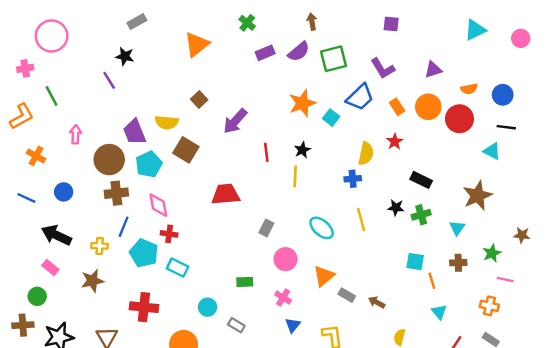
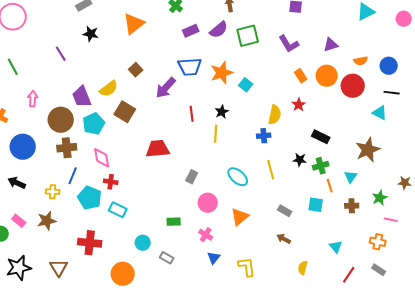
black star: (125, 56) -> (91, 34), moved
blue trapezoid: (360, 97) -> (190, 67), moved, turned 40
yellow semicircle: (167, 122) -> (109, 89), turned -42
blue circle: (64, 192) -> (23, 147), size x1.6
black arrow: (56, 235) -> (17, 183), size x0.7
pink rectangle: (50, 268) -> (19, 221), moved
orange line: (432, 281) -> (330, 186), moved
gray rectangle: (347, 295) -> (285, 211), moved

